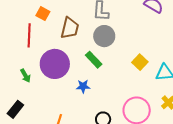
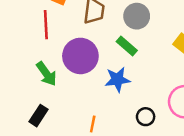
green arrow: (25, 76) -> (46, 74), size x1.5
blue star: (83, 86) -> (117, 79), size x1.5

